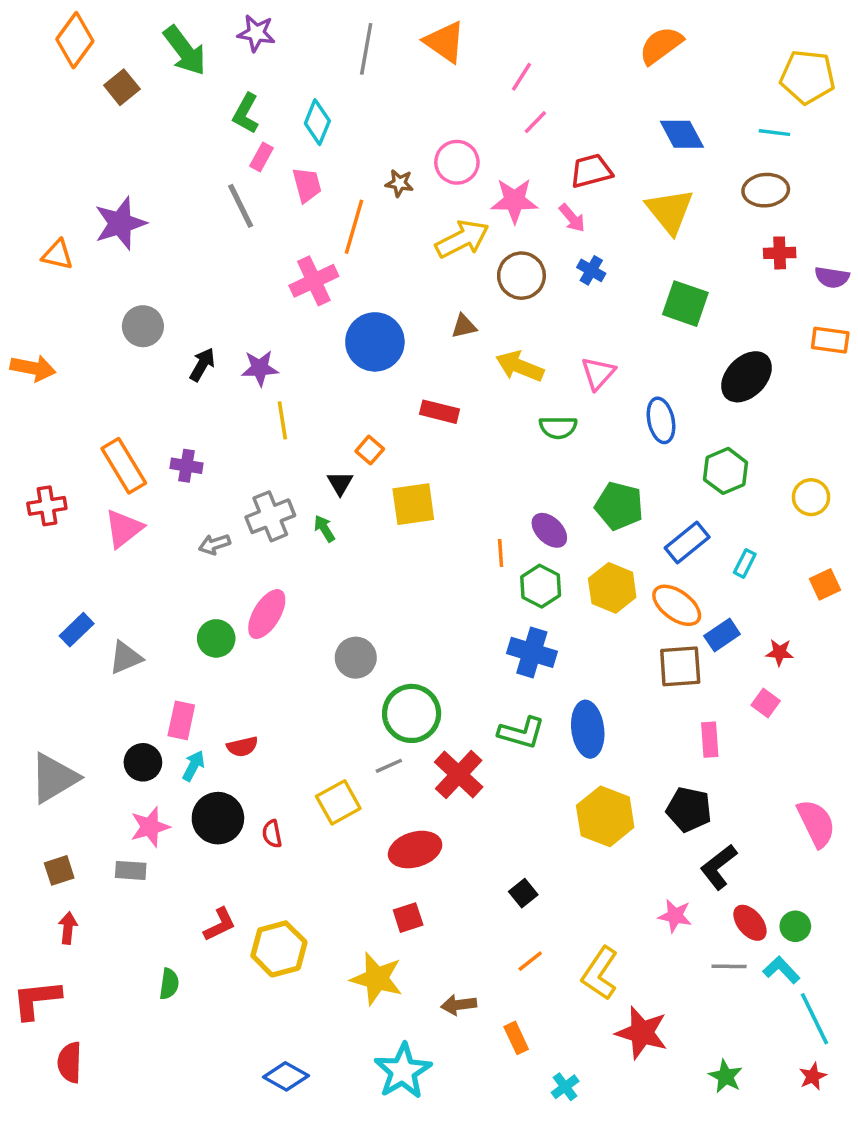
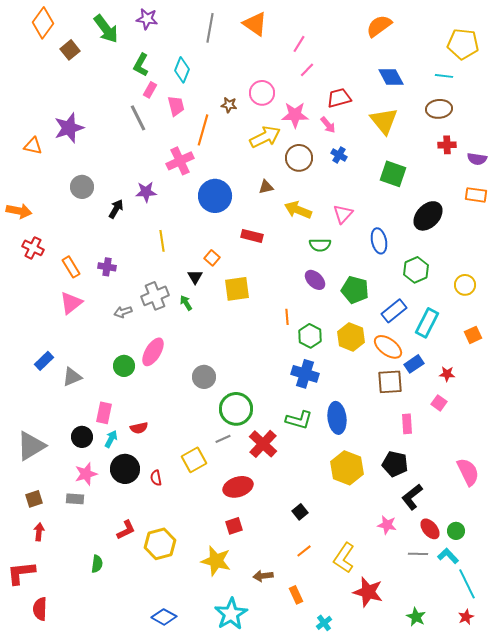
purple star: (260, 368) -> (146, 192), moved
orange rectangle: (124, 466) -> (71, 267), size x0.7
red cross: (47, 506) -> (33, 248), moved, turned 35
purple ellipse: (549, 530) -> (315, 280), moved
cyan rectangle: (745, 563) -> (427, 323), size x1.8

